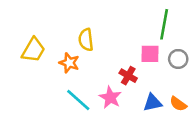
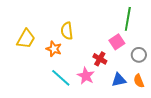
pink square: (150, 54) -> (117, 42), turned -35
gray circle: (178, 59) -> (139, 55), moved
orange semicircle: (178, 104) -> (139, 81), turned 32

